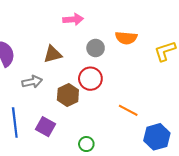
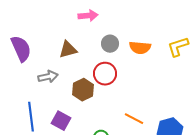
orange semicircle: (126, 38) -> (140, 48), moved
orange line: (128, 110) -> (134, 119), moved

